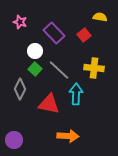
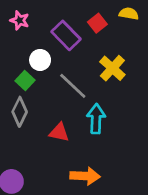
red square: (84, 35) -> (97, 23), moved
yellow cross: (94, 68) -> (112, 68), moved, turned 36
green square: (35, 69) -> (25, 80), moved
red triangle: (49, 104) -> (59, 132), size x0.7

